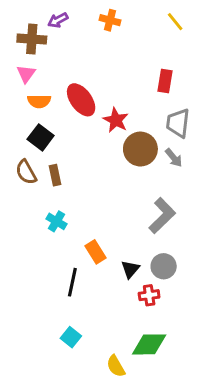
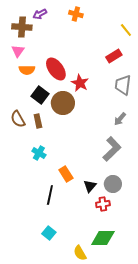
yellow line: (175, 22) -> (126, 30), moved
red rectangle: (165, 81) -> (114, 56), turned 49
black square: (41, 137) -> (40, 95), moved
brown circle: (140, 149) -> (63, 103), moved
gray arrow: (174, 158) -> (120, 119), moved, turned 80

